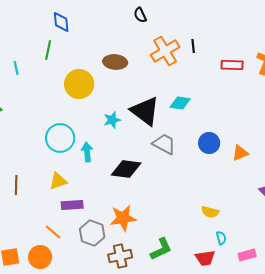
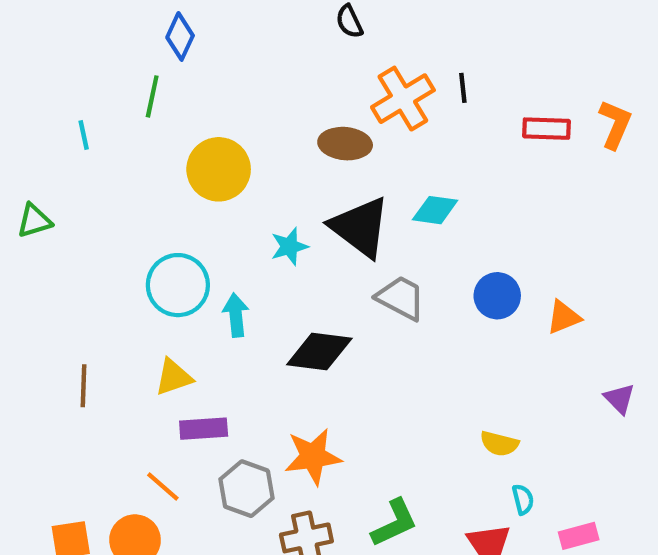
blue diamond: (61, 22) -> (180, 36), turned 30
brown ellipse: (115, 62) -> (345, 144), moved

